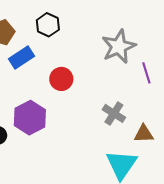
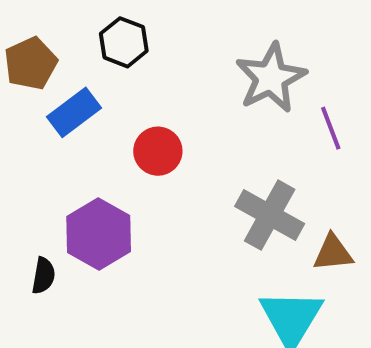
gray cross: (114, 113) -> (270, 215), size x1.4

